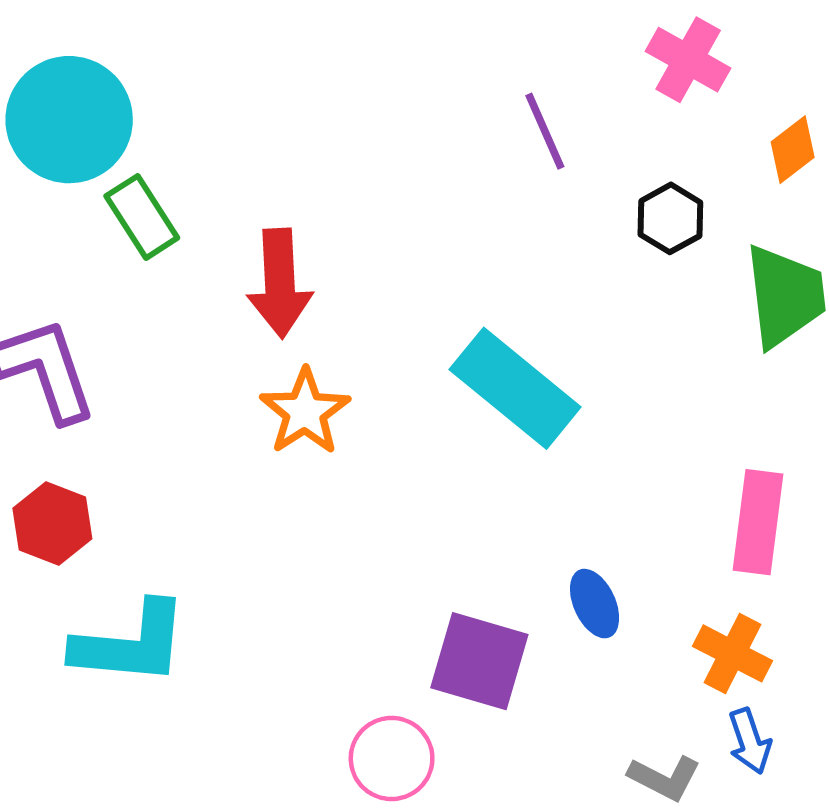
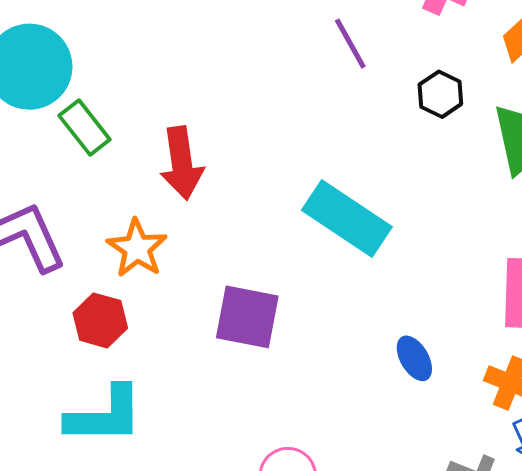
orange star: (305, 412) -> (137, 248), moved
red hexagon: (52, 524) -> (100, 320), moved
purple square: (479, 661) -> (247, 317), moved

